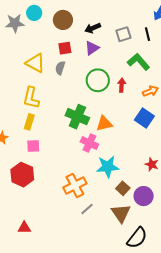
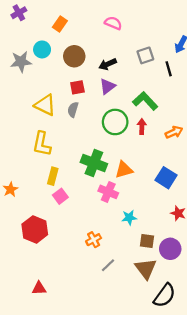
gray square: (123, 34) -> (145, 55), moved
green L-shape: (138, 62) -> (145, 101), moved
blue square: (144, 118) -> (166, 178), moved
yellow rectangle: (29, 122) -> (53, 176), moved
pink square: (33, 146) -> (60, 196), moved, turned -32
cyan star: (108, 167) -> (129, 218), size x0.6
orange cross: (75, 186) -> (94, 240), size x0.6
brown square: (123, 188) -> (147, 241), turned -32

